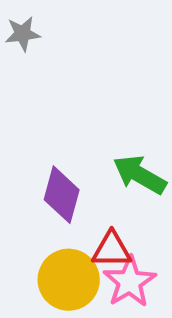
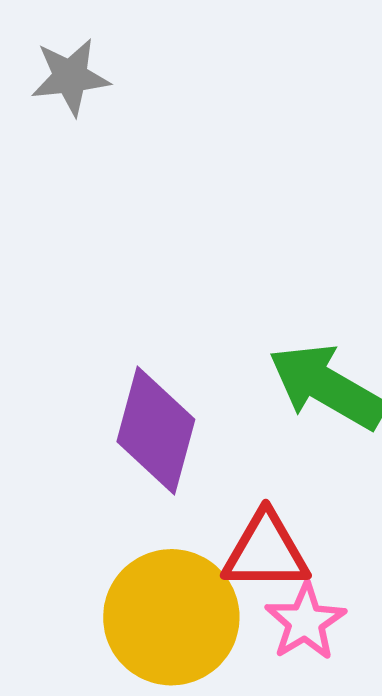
pink star: (130, 282) -> (305, 622), size x0.7

